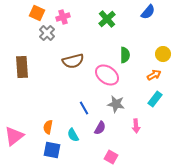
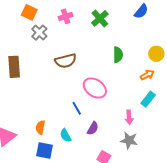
pink cross: (63, 17) -> (66, 16), moved
pink ellipse: (107, 75) -> (95, 88), moved
gray star: (116, 104) -> (129, 140), moved
pink arrow: (136, 126) -> (129, 117), moved

